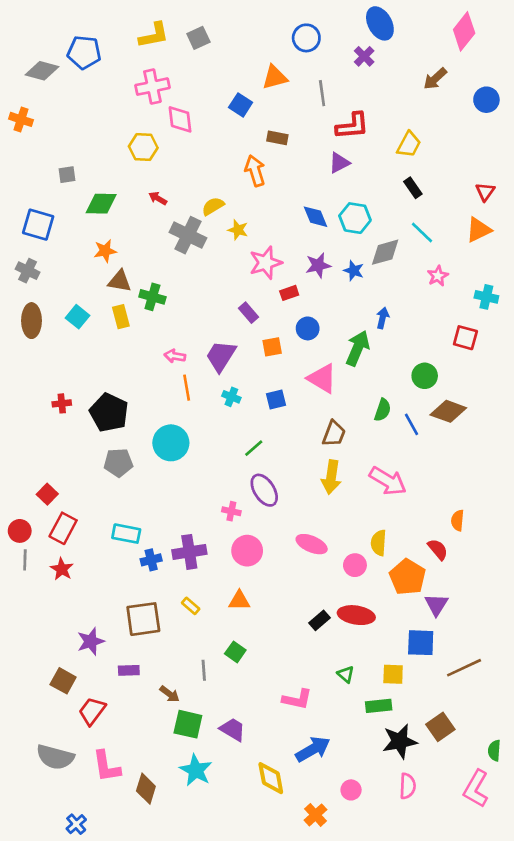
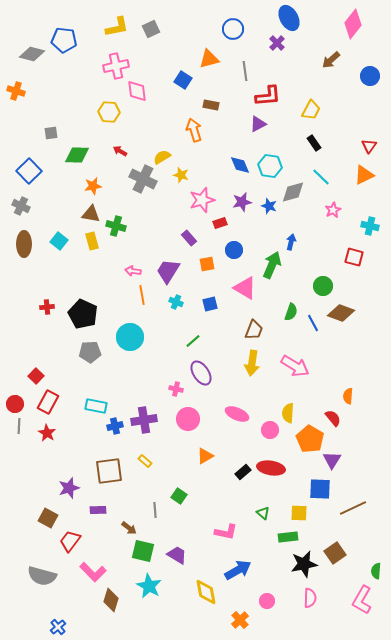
blue square: (38, 225) -> (29, 171), turned 30
orange star: (105, 251) -> (93, 186), moved
orange triangle: (239, 601) -> (205, 456), moved, turned -30
pink L-shape: (106, 766) -> (93, 572), moved, turned -36

